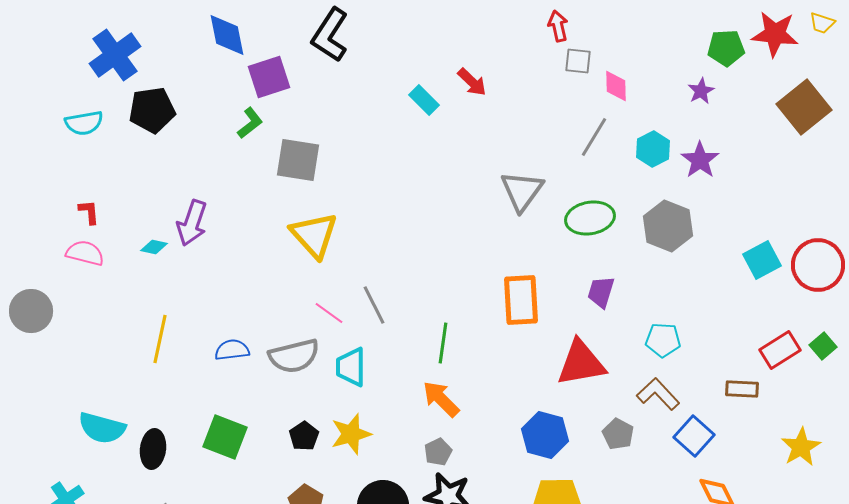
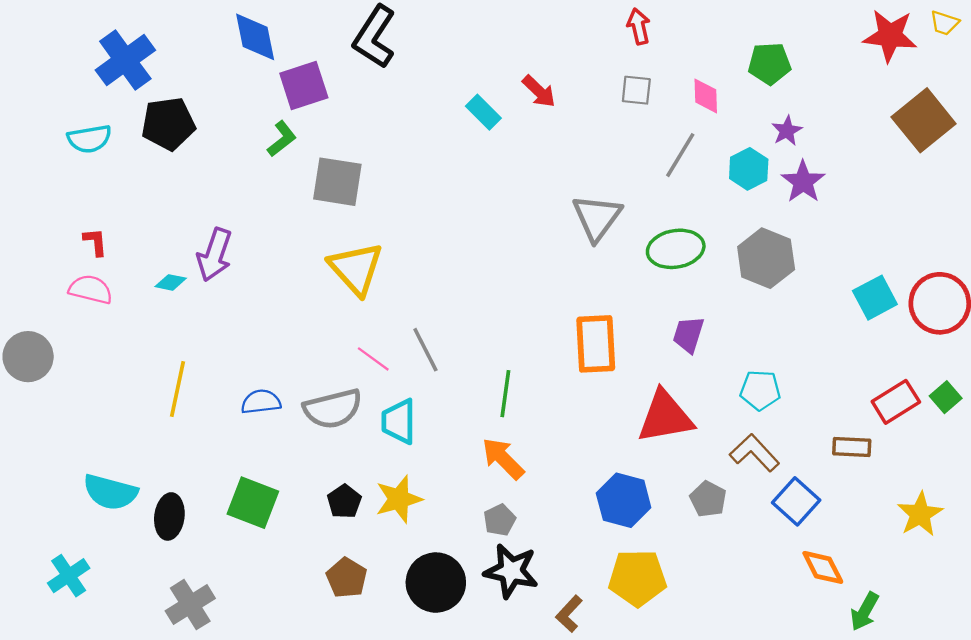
green pentagon: (726, 48) -> (769, 64), moved
gray square: (578, 61) -> (636, 90), moved
purple star: (701, 91) -> (787, 131), moved

